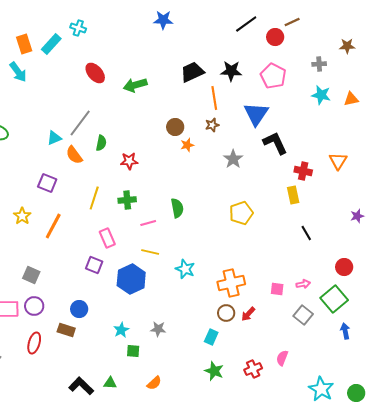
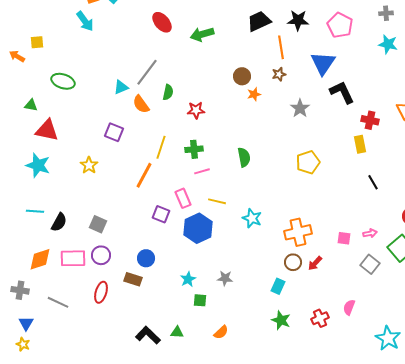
pink line: (148, 223) -> (202, 171), moved
orange line: (53, 226) -> (144, 175), moved
pink rectangle: (107, 238) -> (183, 198), moved

